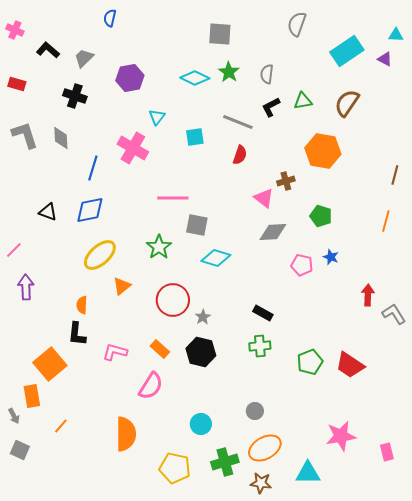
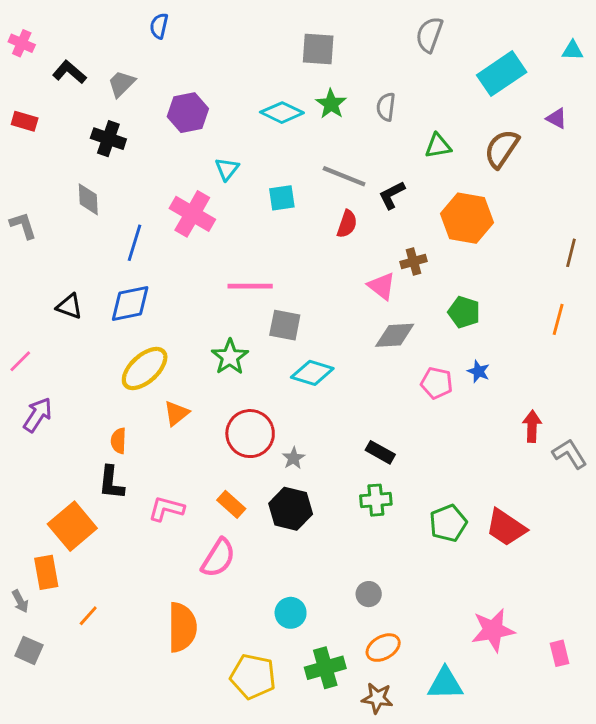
purple triangle: (385, 59) -> (557, 118), moved
black L-shape: (271, 107) -> (392, 195), moved
gray L-shape: (25, 135) -> (23, 225), moved, size x0.7
purple arrow: (26, 287) -> (38, 415), turned 35
orange ellipse: (265, 448) -> (383, 648), size x0.7

